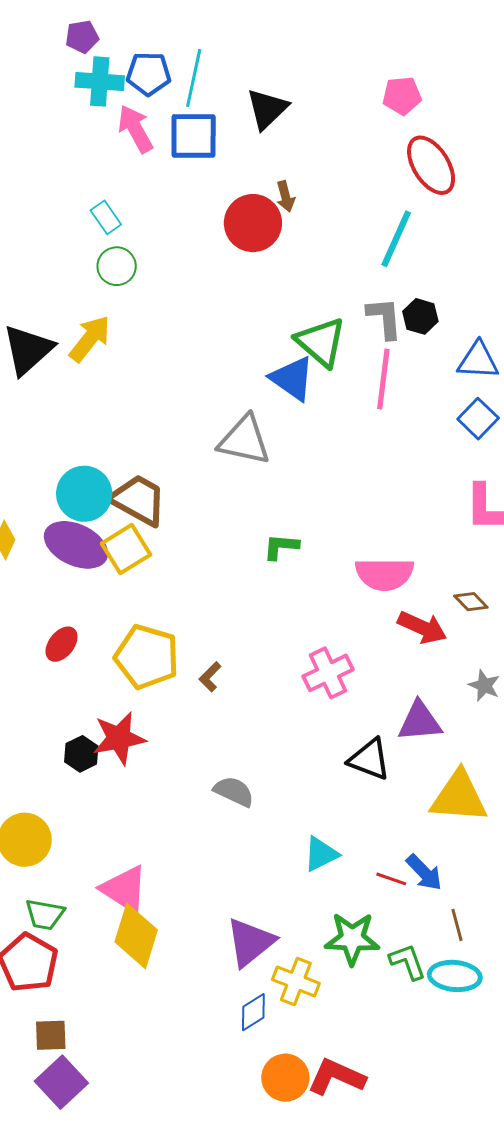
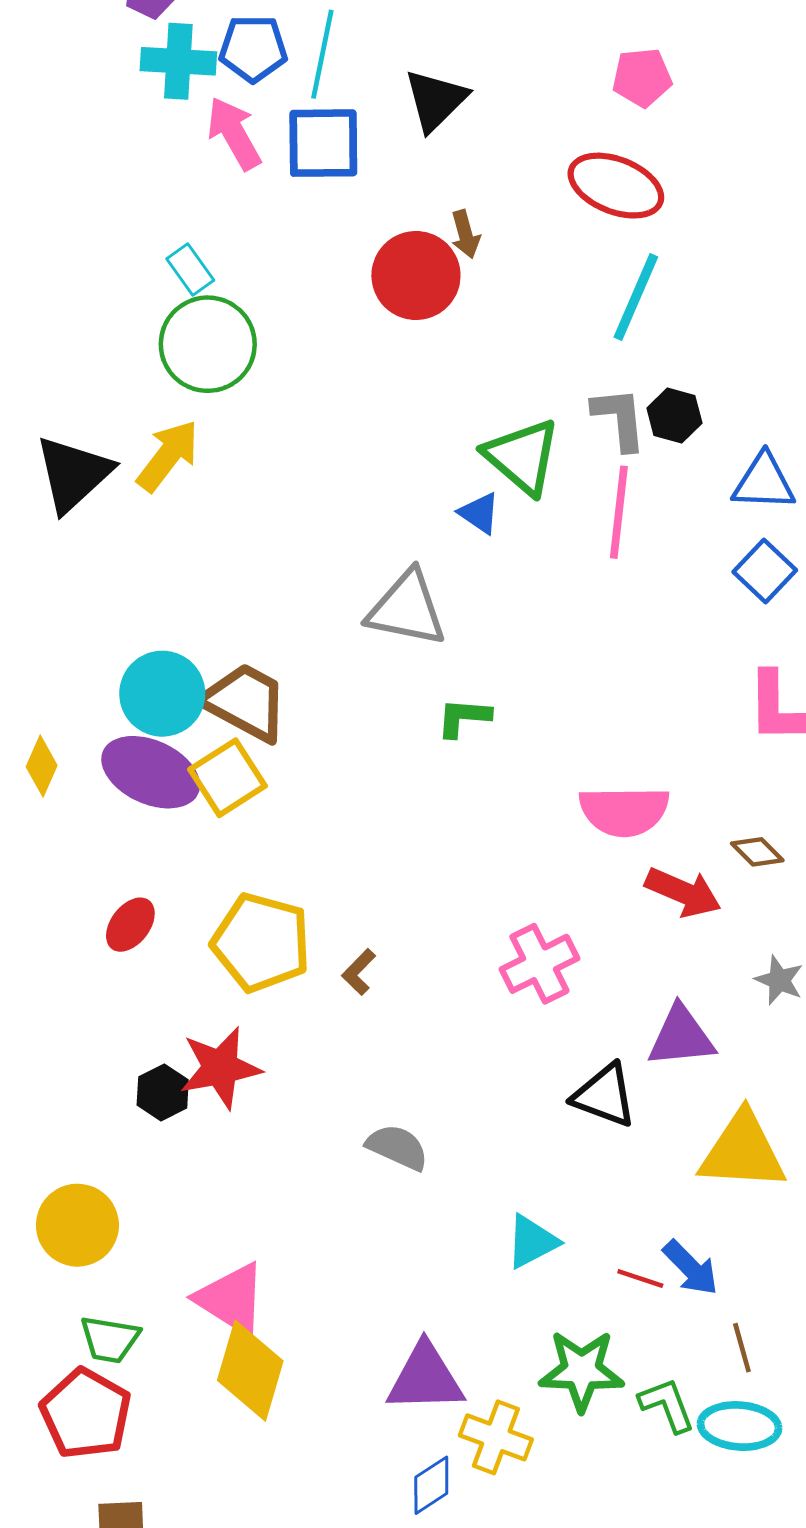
red ellipse: (431, 165) -> (616, 186), moved, turned -36
green circle: (117, 266) -> (208, 344), size x1.6
blue triangle: (292, 378) -> (479, 513), size x0.6
green L-shape: (281, 547) -> (464, 717), moved
purple triangle: (250, 942) -> (425, 1378), turned 38

